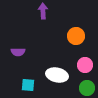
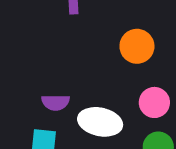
purple semicircle: (18, 52) -> (56, 102), moved

